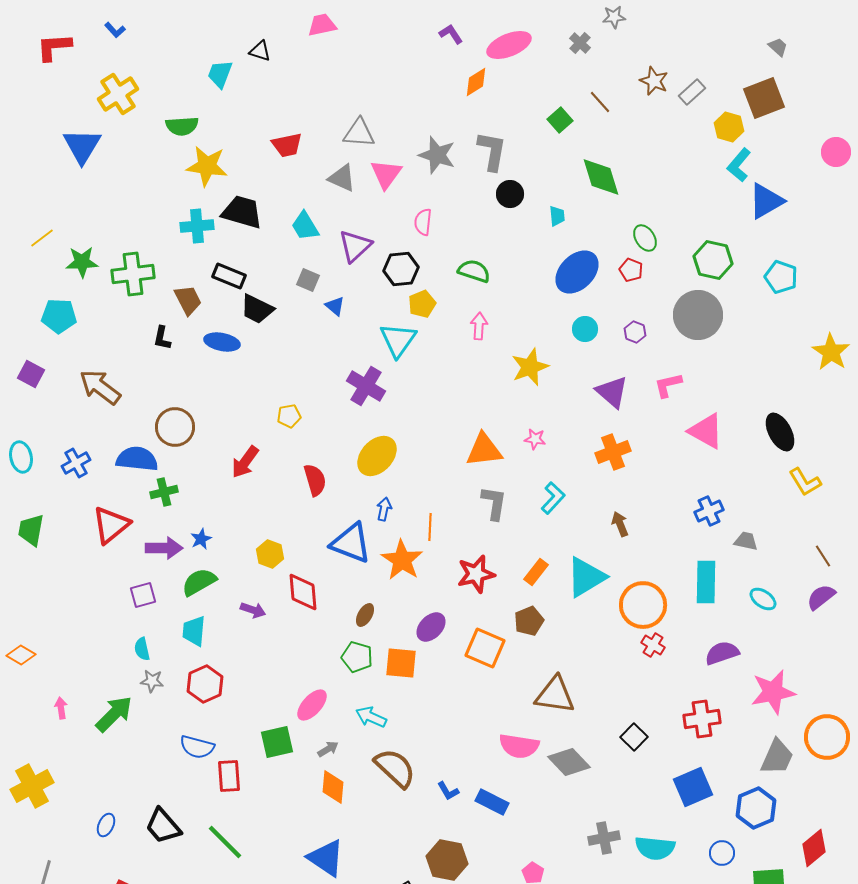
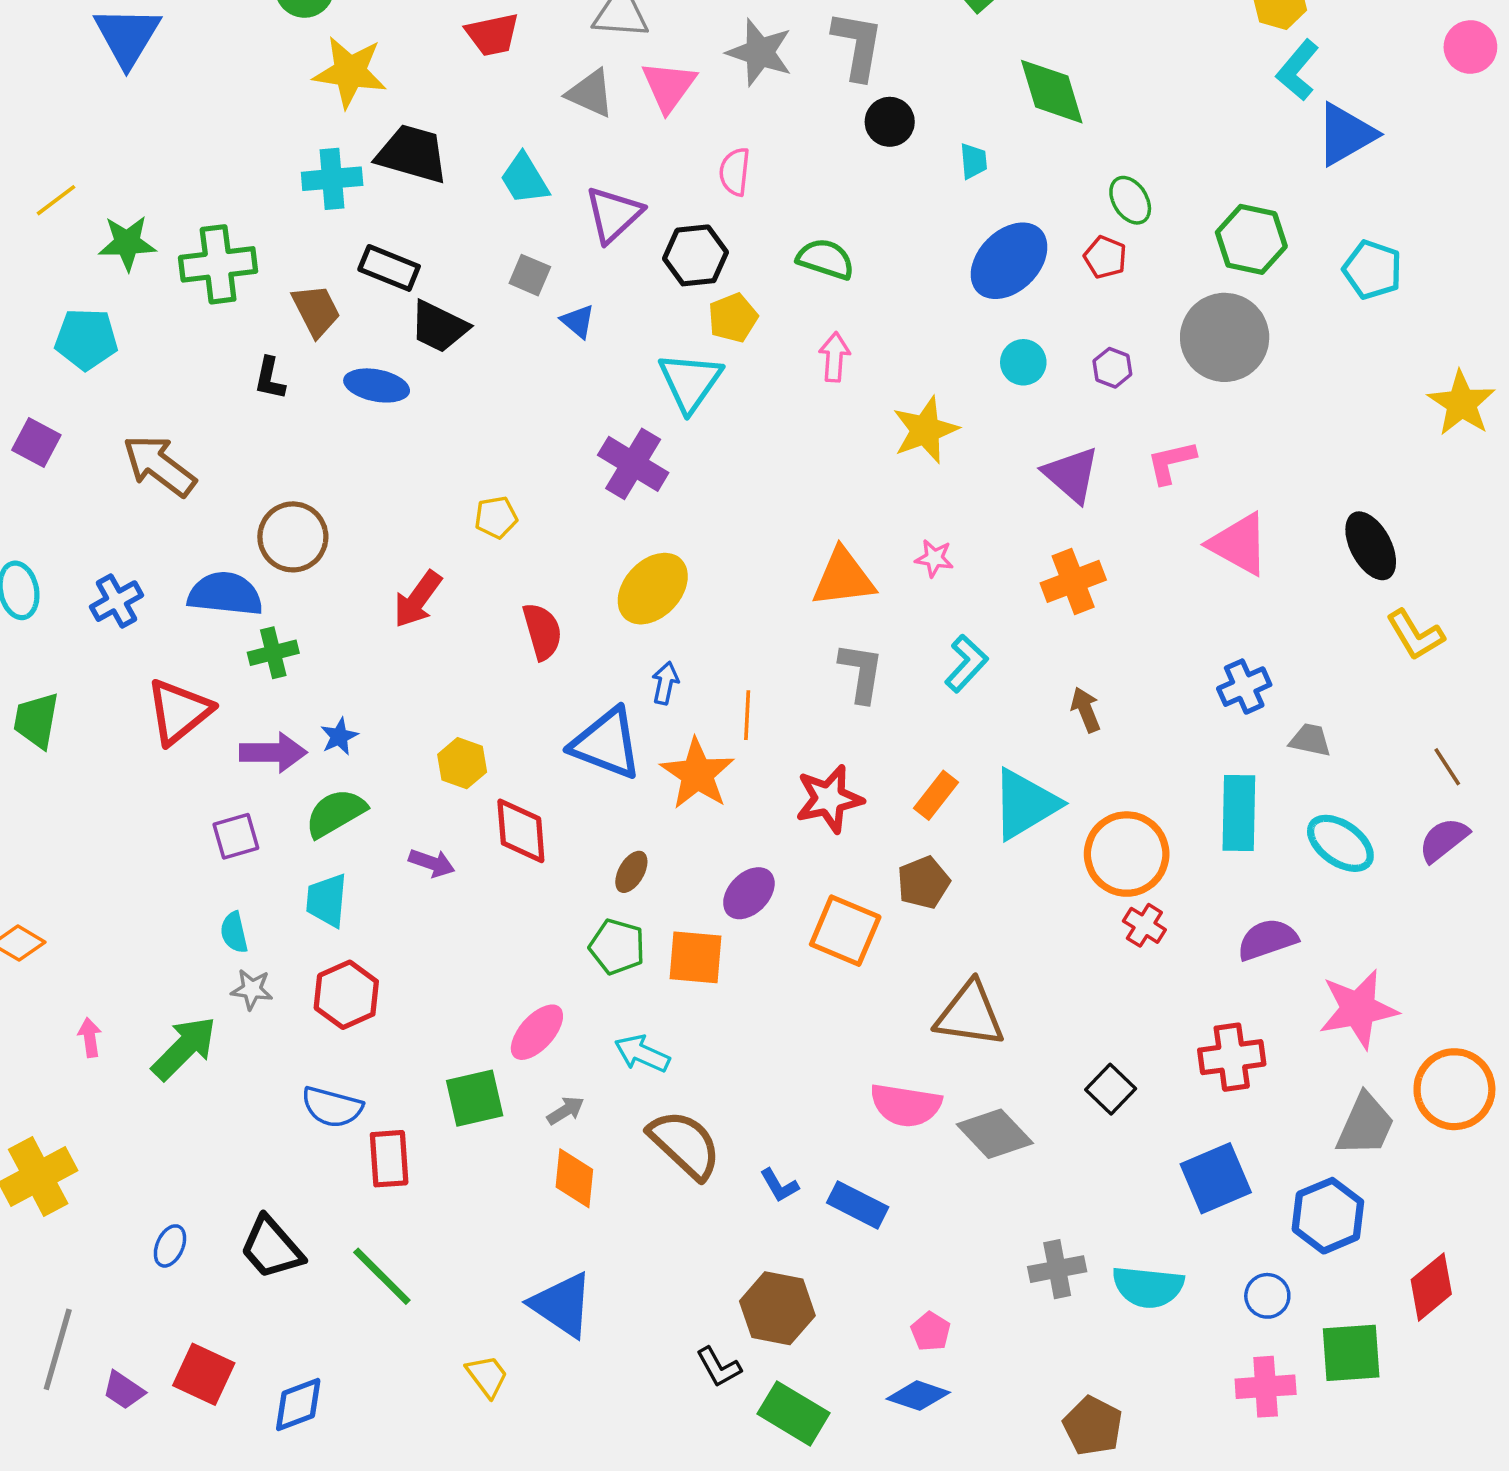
cyan ellipse: (763, 599) -> (1340, 843), size x1.4

